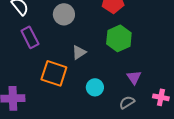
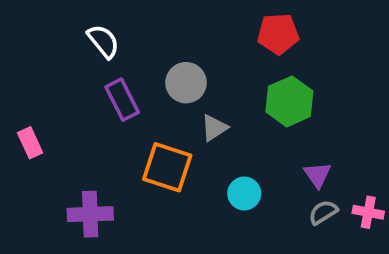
gray circle: (64, 14) -> (186, 83), moved
gray semicircle: (127, 102) -> (323, 212), moved

